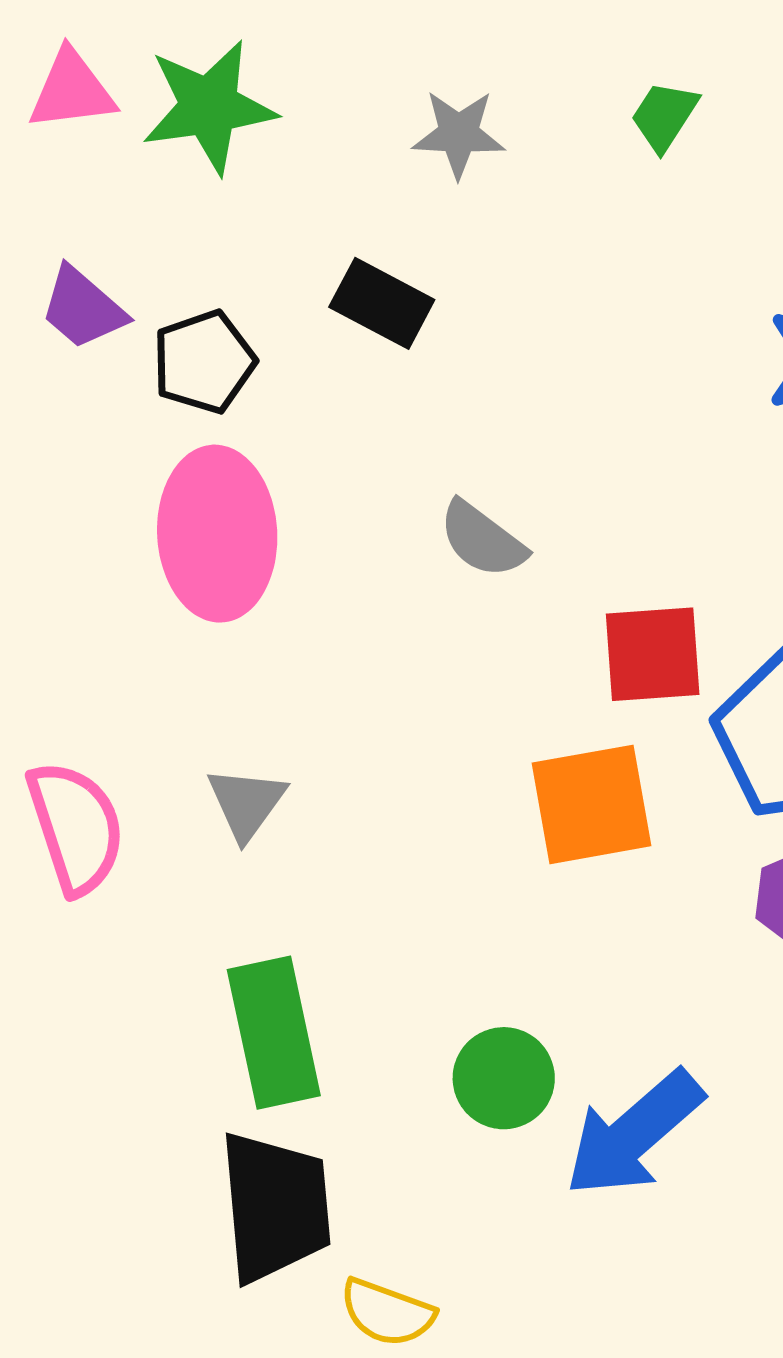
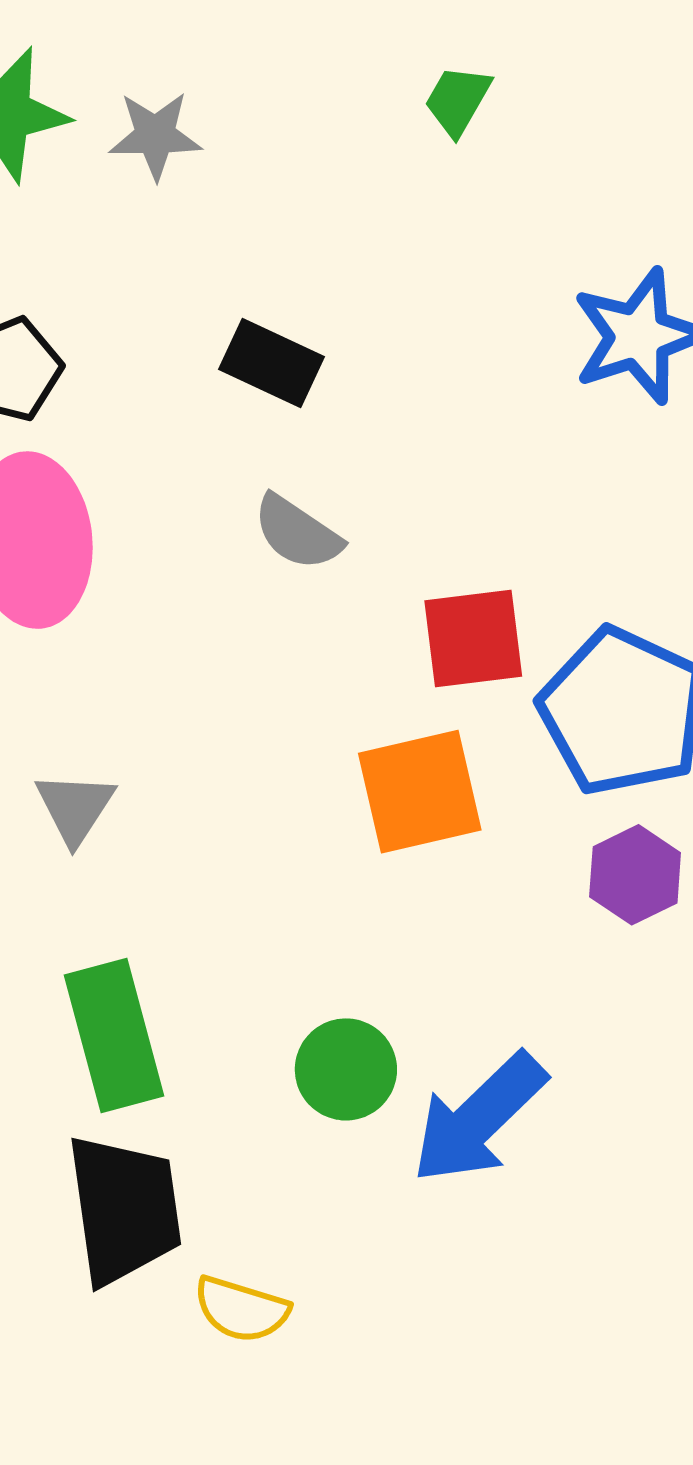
gray star: (459, 134) -> (155, 135), moved
black rectangle: (382, 303) -> (271, 363), moved

